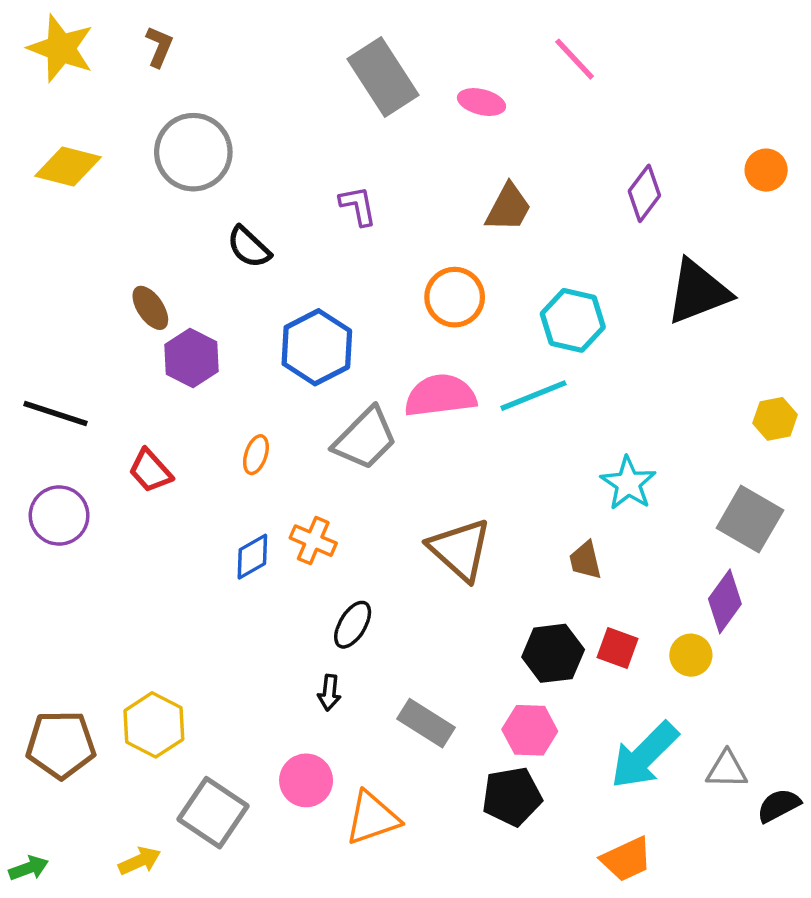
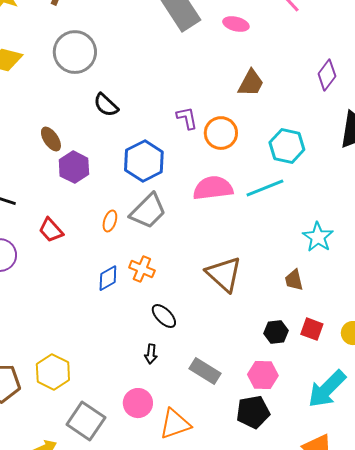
purple L-shape: (358, 206) -> (187, 118), moved
gray trapezoid: (365, 439) -> (148, 211), moved
black ellipse: (353, 625) -> (164, 316), turned -76
black hexagon: (553, 653) -> (276, 332), size x0.7

